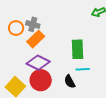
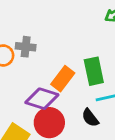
orange rectangle: (36, 39) -> (63, 79), moved

